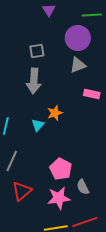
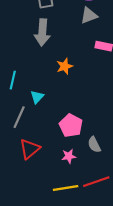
cyan triangle: (38, 125) -> (37, 97), moved
pink star: (59, 198) -> (69, 156), size x0.6

